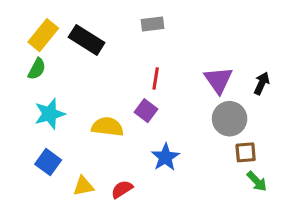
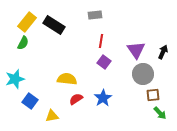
red line: (156, 78) -> (101, 41), moved
purple square: (146, 111) -> (104, 62), moved
cyan star: (50, 114) -> (15, 79), moved
red semicircle: (122, 189) -> (76, 99), moved

